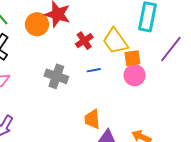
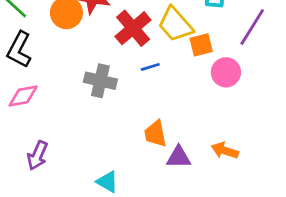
red cross: (84, 41) -> (133, 28), size x1.5
pink circle: (135, 75) -> (226, 72), moved

